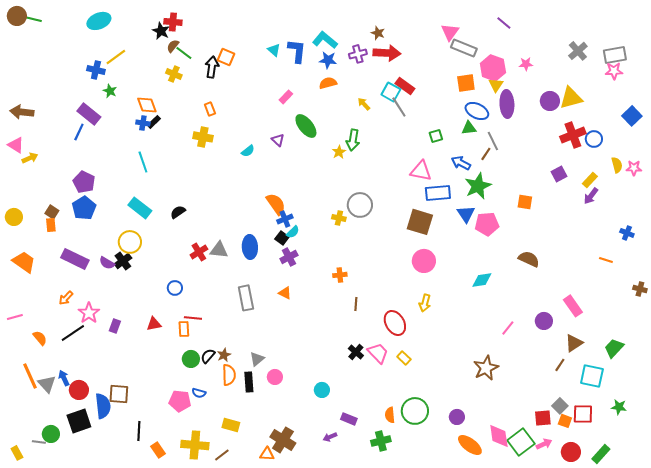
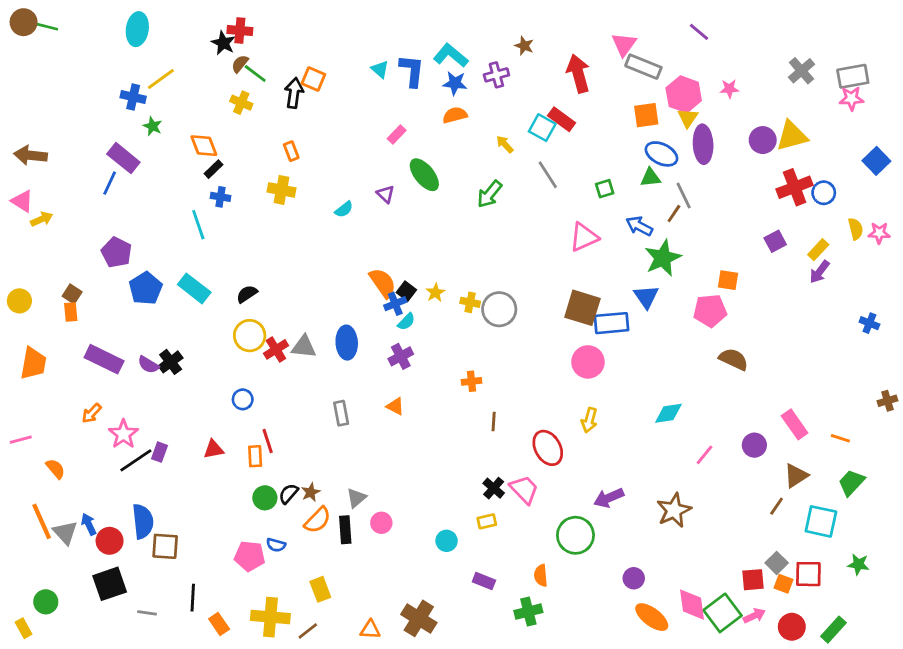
cyan ellipse: (99, 21) -> (137, 29), turned -60
red arrow: (387, 53) -> (578, 73), moved, turned -108
gray line: (399, 107) -> (548, 175), moved
blue cross: (143, 123) -> (220, 197), moved
green arrow: (353, 140) -> (490, 194), turned 30
yellow star: (339, 152) -> (435, 293), moved
pink triangle: (421, 171) -> (584, 237), turned -35
blue rectangle: (438, 193) -> (612, 323), moved
gray circle: (360, 205) -> (499, 309), moved
blue pentagon: (84, 208) -> (146, 288), moved
pink pentagon: (487, 224) -> (710, 311), moved
black square: (282, 238) -> (406, 291), moved
yellow circle: (130, 242) -> (250, 336), moved
orange line: (606, 260) -> (840, 438), moved
orange trapezoid: (24, 262) -> (33, 363), turned 65
cyan diamond: (482, 280) -> (668, 413), moved
brown cross: (640, 289) -> (887, 401), turned -32
gray rectangle: (246, 298) -> (341, 413), size x0.7
red line: (193, 318) -> (268, 441), turned 66
black line: (73, 333) -> (136, 460), moved
yellow rectangle: (404, 358) -> (487, 521), moved, turned -56
orange semicircle: (229, 375) -> (318, 520), turned 45
blue semicircle: (103, 406) -> (143, 521), moved
green circle: (415, 411) -> (575, 535), moved
yellow rectangle: (231, 425) -> (320, 589), turned 54
green circle: (51, 434) -> (46, 602), moved
purple arrow: (330, 437) -> (609, 498), moved, size x1.5
brown cross: (283, 440) -> (419, 618), moved
gray line: (39, 442) -> (147, 613), moved

